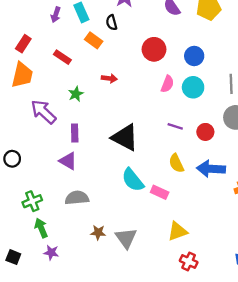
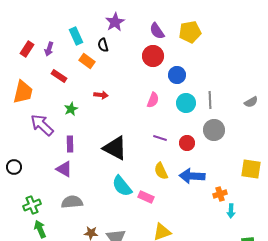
purple arrow: (56, 15) -> (49, 49), moved
red rectangle: (23, 44) -> (27, 49), moved
red circle: (154, 49) -> (153, 56), moved
cyan circle: (193, 87) -> (186, 103), moved

